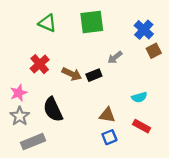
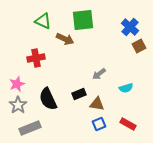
gray arrow: (115, 57) -> (99, 74), moved
red cross: (40, 64) -> (36, 58), turned 30
brown arrow: (72, 74) -> (65, 39), moved
black rectangle: (94, 75) -> (79, 94), moved
red rectangle: (142, 126) -> (128, 124), moved

